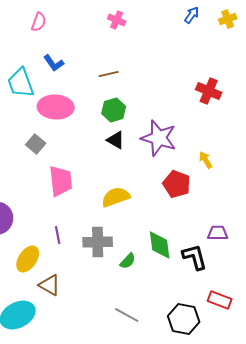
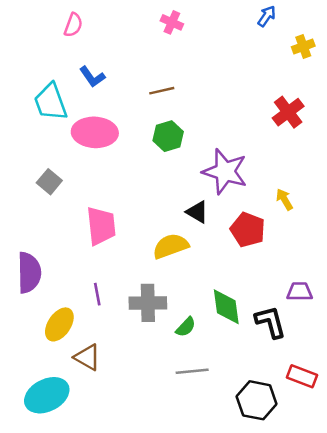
yellow cross: (228, 19) -> (303, 46), moved
red cross: (209, 91) -> (288, 112), turned 30
black triangle: (116, 140) -> (197, 212), moved
gray square: (36, 144) -> (49, 182), moved
gray line: (127, 315) -> (192, 371), moved, turned -35

